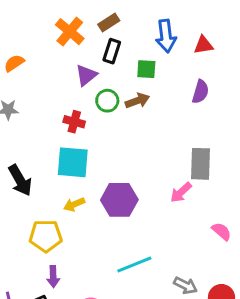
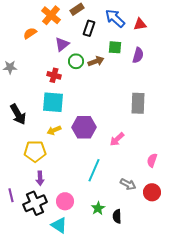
blue arrow: (166, 36) -> (115, 18), turned 140
black rectangle: (112, 51) -> (89, 28), moved
orange semicircle: (14, 63) -> (30, 33), moved
green square: (146, 69) -> (115, 47), moved
pink arrow: (181, 192) -> (117, 139), moved
pink semicircle: (221, 231) -> (152, 160), moved, turned -112
cyan line: (134, 264) -> (94, 170), turned -45

